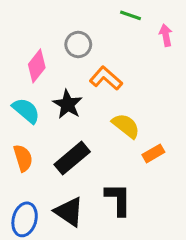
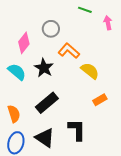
yellow semicircle: (126, 126) -> (90, 71), moved
orange semicircle: (23, 158) -> (14, 114), moved

